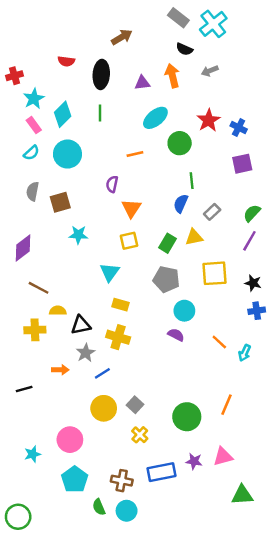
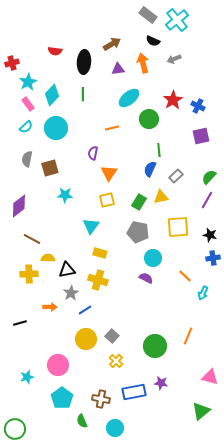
brown arrow: (122, 37) -> (112, 44), moved
orange line: (219, 342) -> (185, 276), moved
pink triangle: (223, 456) -> (210, 377), moved, turned 30
green triangle: (242, 495) -> (201, 411), turned -36
cyan circle: (127, 511) -> (115, 428), moved

